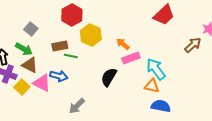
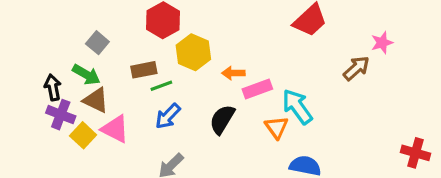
orange arrow: (123, 44) -> (233, 73), moved, turned -40
green line: (71, 56) -> (161, 86), turned -32
blue arrow: (59, 76) -> (168, 116), moved, turned 120
orange triangle: (152, 86) -> (276, 127), moved, turned 42

